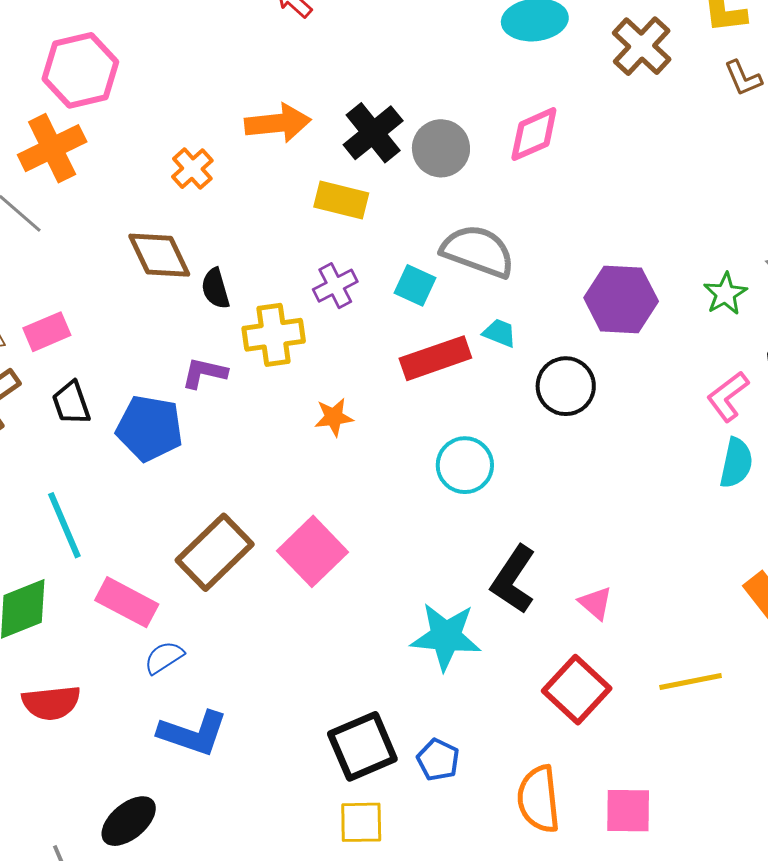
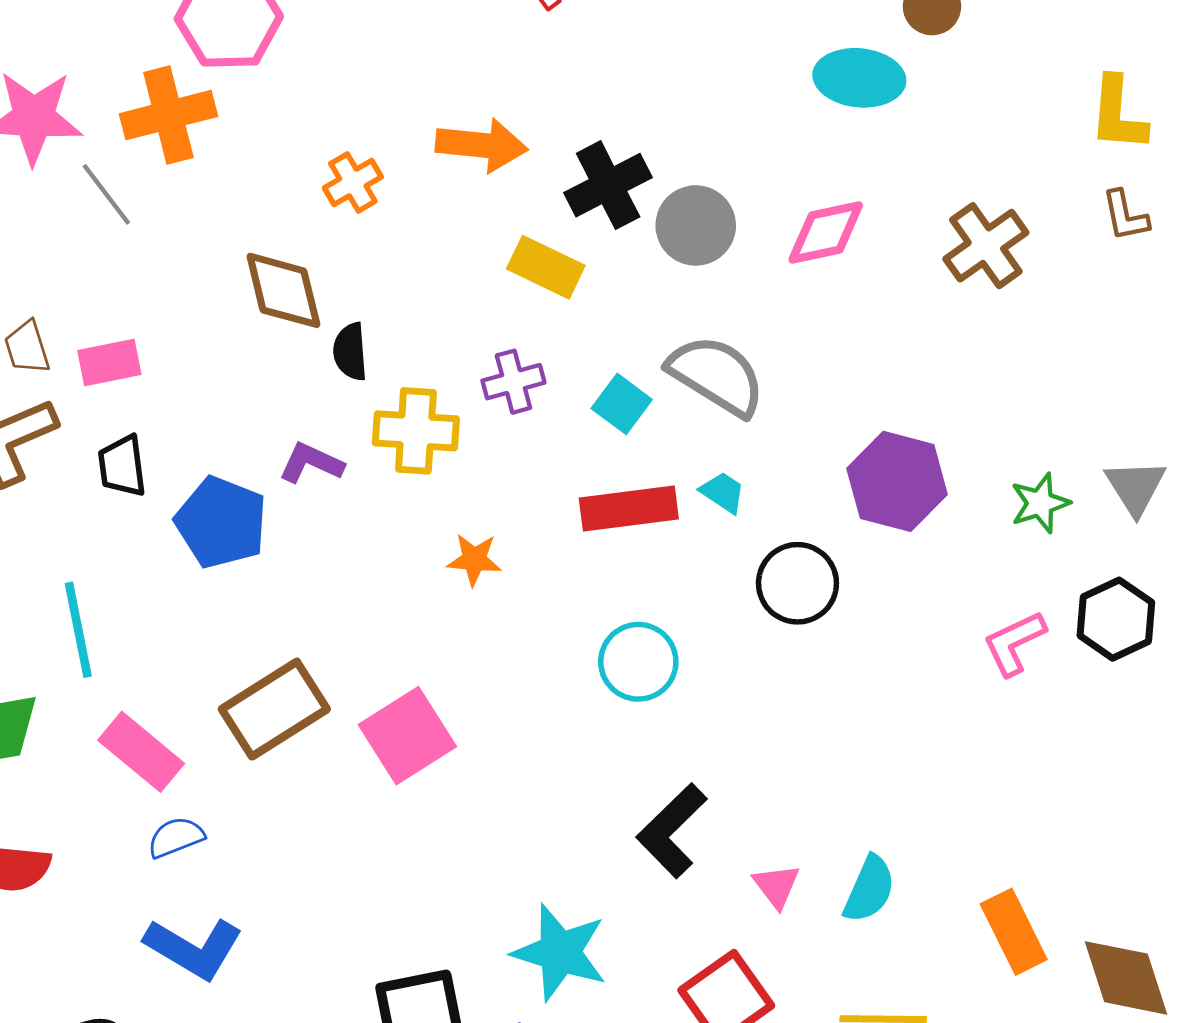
brown cross: (642, 46) -> (986, 246), moved
cyan semicircle: (736, 463) -> (869, 889), moved
cyan star: (446, 637) -> (560, 952), moved

